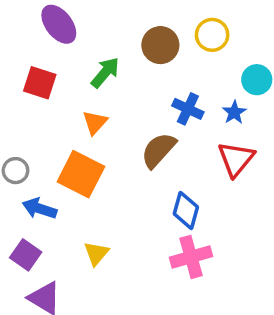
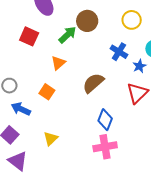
brown circle: (160, 45) -> (87, 21), moved
blue cross: (188, 109) -> (119, 52), moved
orange square: (81, 174) -> (47, 92), size x0.6

